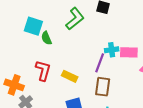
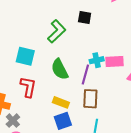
cyan square: (33, 26) -> (25, 56), moved
green semicircle: (46, 38) -> (60, 69), moved, size x1.5
yellow rectangle: (70, 76) -> (61, 102), moved

